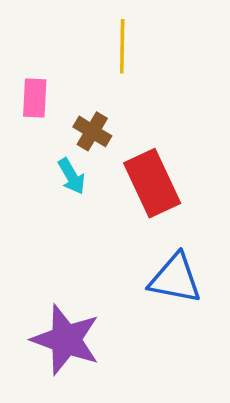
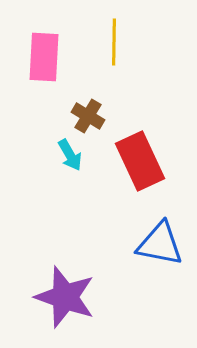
pink rectangle: (35, 98) -> (44, 57), moved, size x1.4

